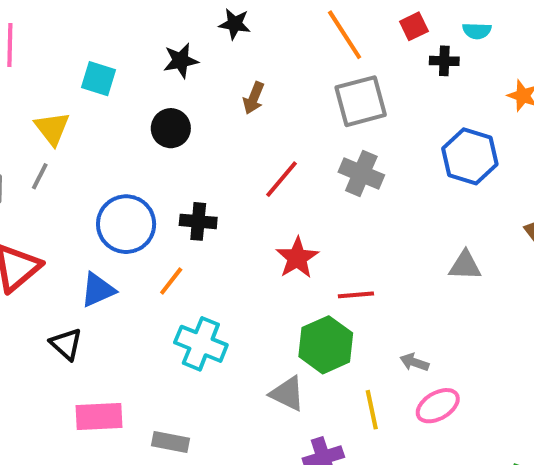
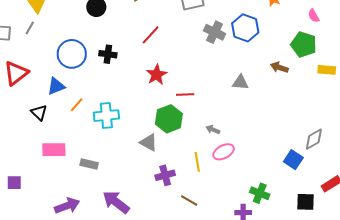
gray cross: (361, 174) -> (215, 32), moved
orange line: (171, 281) -> (77, 105), moved
cyan cross: (201, 344) -> (106, 116), turned -30
yellow line: (372, 410) -> (197, 162), moved

